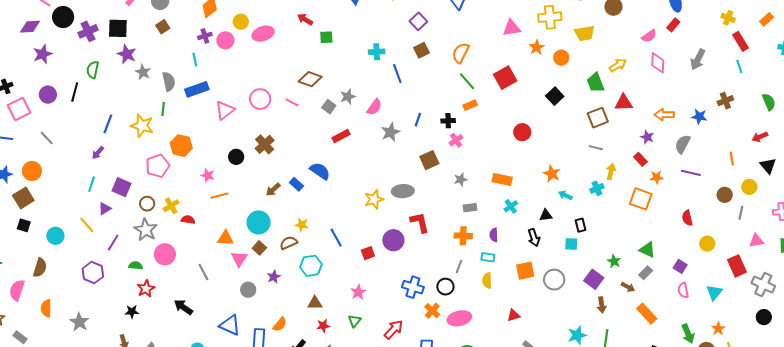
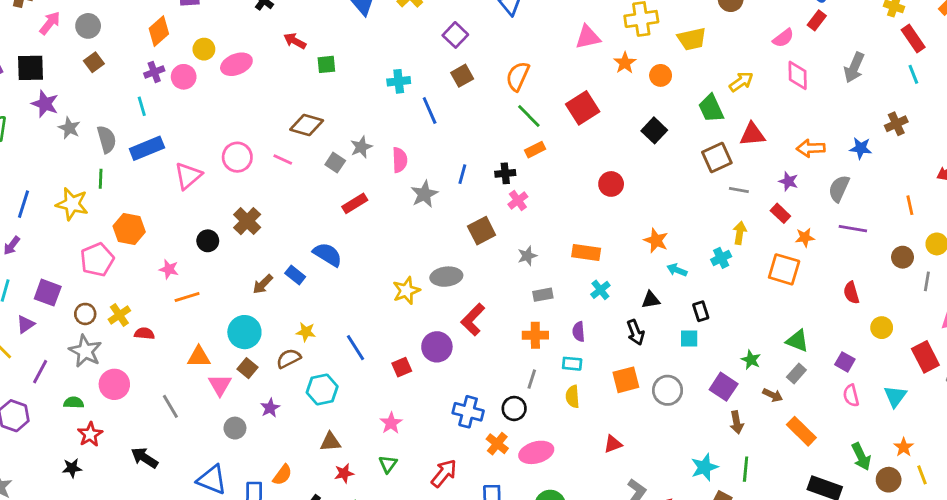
pink semicircle: (374, 107) -> (400, 160), turned -36
gray line: (596, 148) -> (739, 190), moved
red L-shape: (420, 222) -> (473, 320), turned -120

